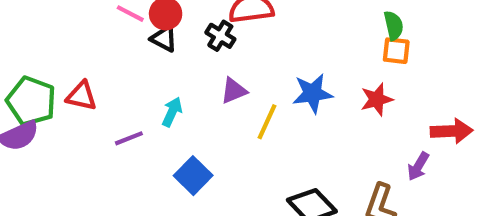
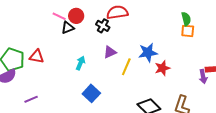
black triangle: (164, 39) -> (68, 28), moved, turned -48
red star: (377, 99) -> (162, 68), moved
purple line: (129, 138) -> (31, 99), moved
purple arrow: (418, 166) -> (203, 77), moved, turned -40

